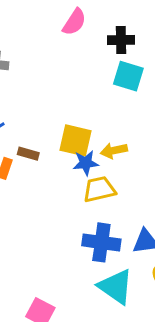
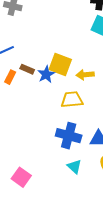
blue star: (86, 163) -> (46, 74), moved, turned -30
cyan triangle: (116, 287) -> (74, 167), size x0.6

